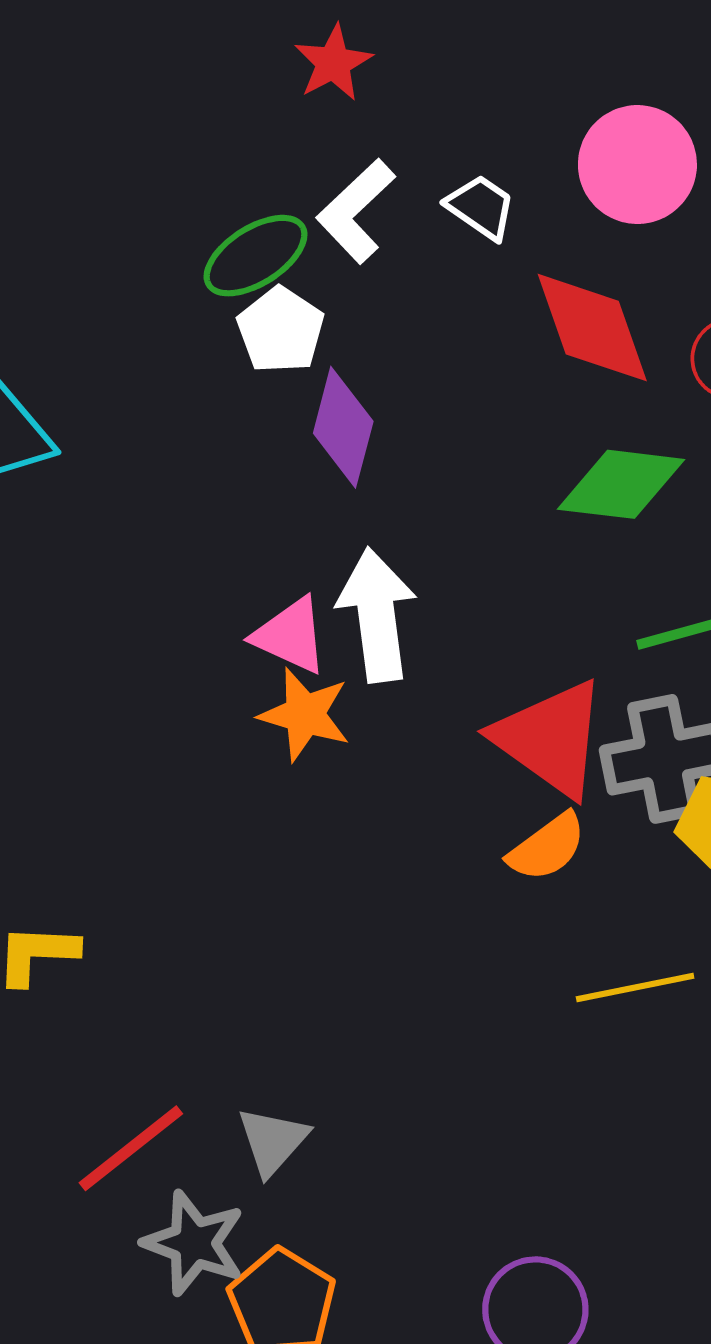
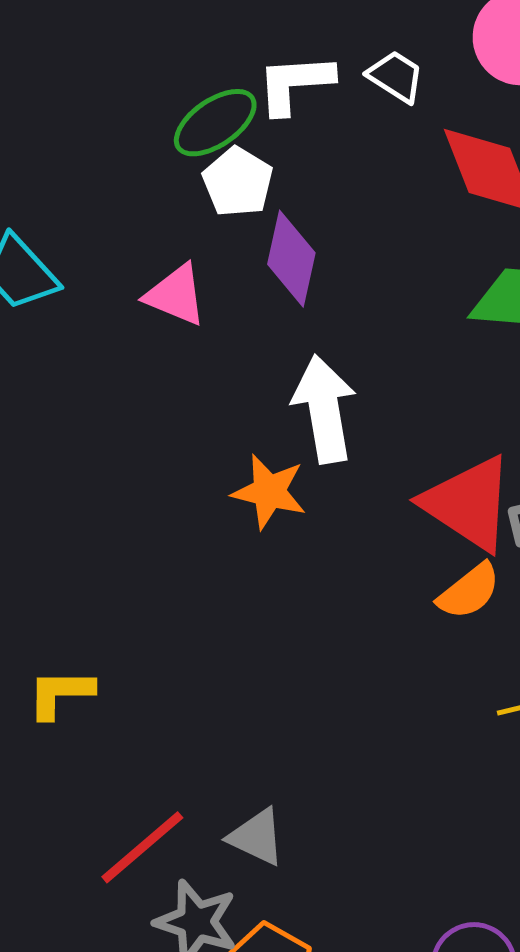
white L-shape: (356, 211) -> (295, 84), turned 42
pink triangle: (290, 636) -> (176, 295), moved
gray triangle: (273, 1141) -> (257, 837), turned -44

